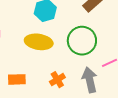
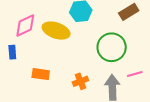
yellow ellipse: (39, 42) -> (56, 31), moved

